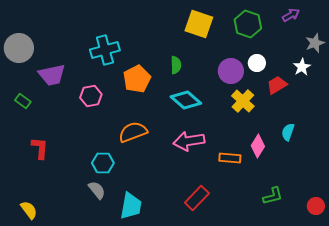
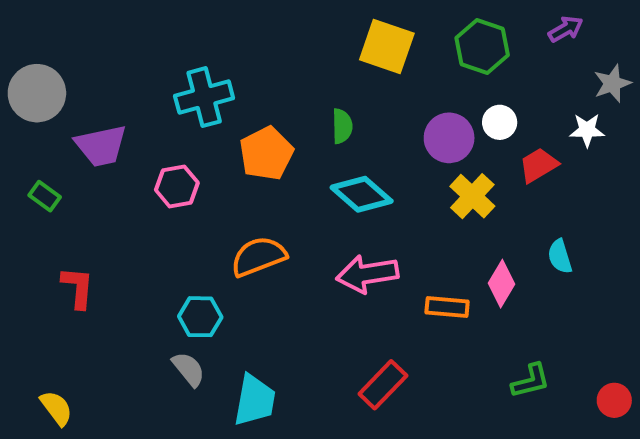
white star: (302, 67) -> (587, 130), turned 30
cyan semicircle: (288, 132) -> (560, 256), turned -36

